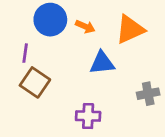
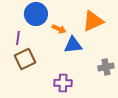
orange arrow: (85, 27) -> (59, 29), moved
brown square: (35, 82) -> (25, 59), turned 30

